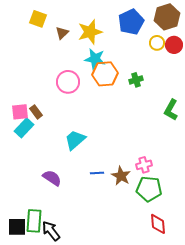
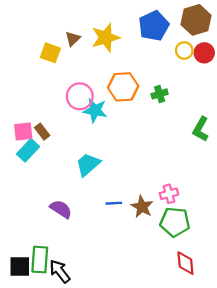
yellow square: (38, 19) -> (50, 53), moved
cyan star: (95, 59) -> (95, 110), moved

